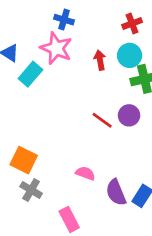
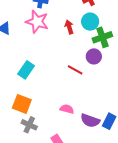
cyan rectangle: (30, 74) -> (26, 70), moved
purple circle: (129, 115) -> (94, 56), moved
purple semicircle: (116, 192) -> (90, 121), turned -42

